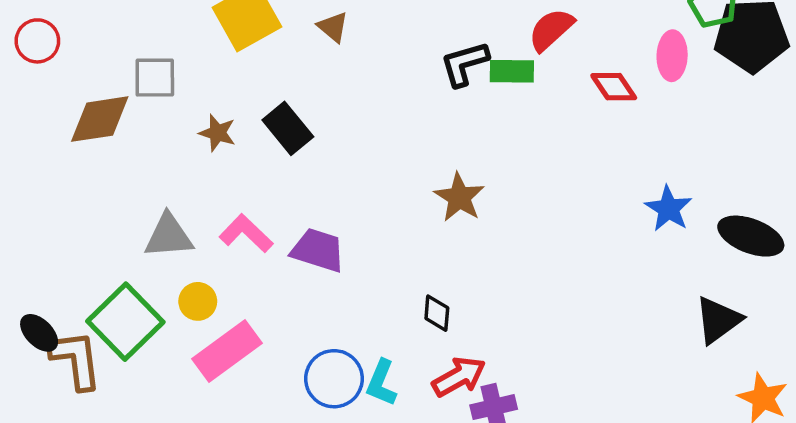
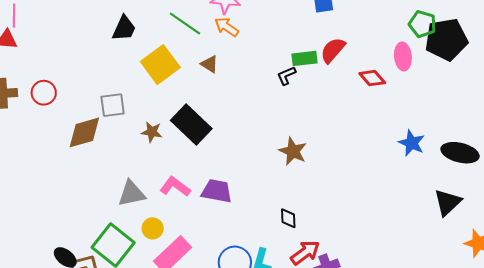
black L-shape: (464, 64) -> (286, 76), size x0.7
green rectangle: (512, 71) -> (305, 58), moved
black rectangle: (288, 128) -> (191, 124), size x1.4

